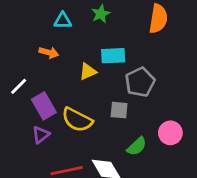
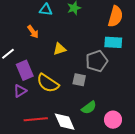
orange arrow: (49, 52) -> (33, 32), turned 32
cyan rectangle: (113, 56) -> (113, 42), moved
pink circle: (170, 133) -> (113, 120), moved

